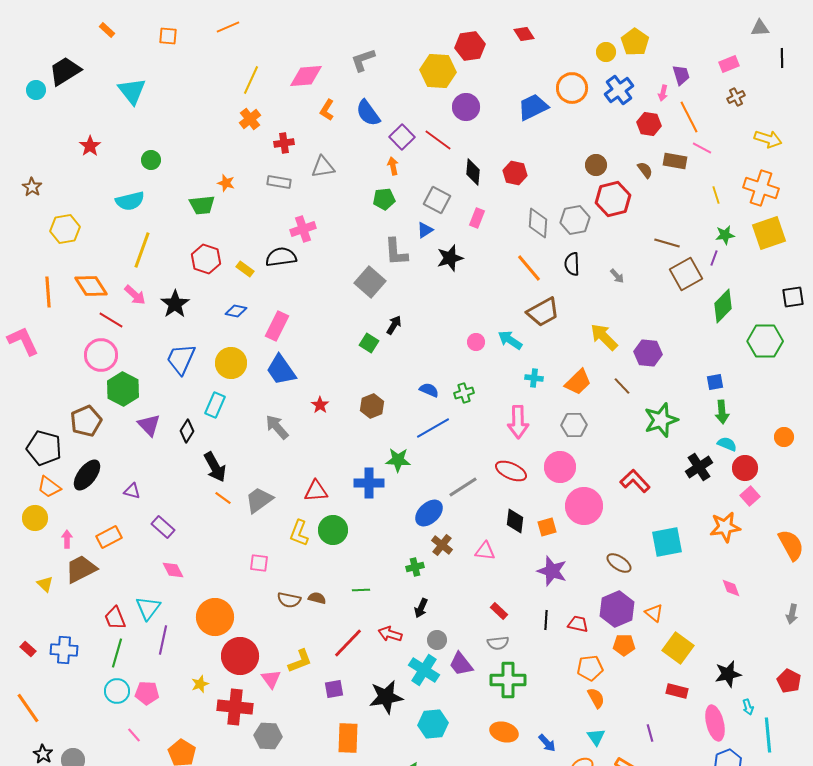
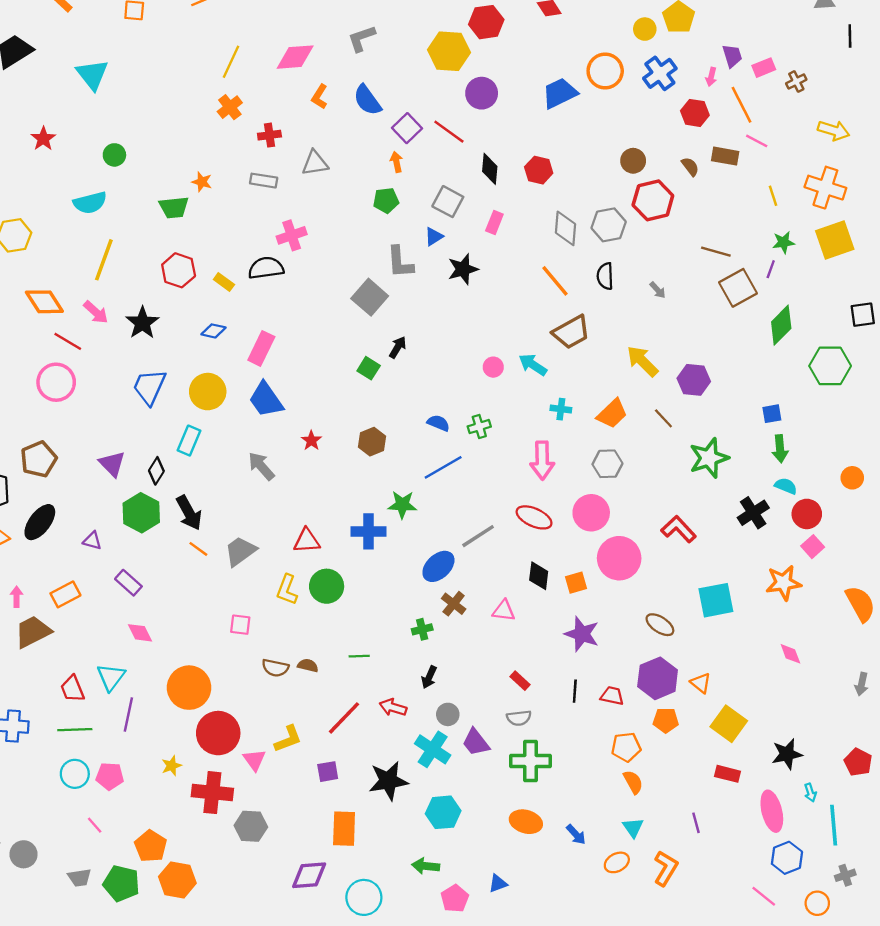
pink rectangle: (729, 64) -> (764, 68), moved
green hexagon: (123, 389) -> (141, 513), moved
green line: (117, 653) -> (75, 730), turned 72

